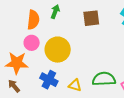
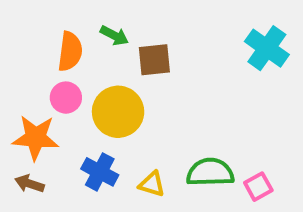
green arrow: (55, 12) -> (114, 35), turned 96
brown square: (91, 18) -> (154, 60), moved
brown arrow: (14, 86) -> (29, 184), turned -32

